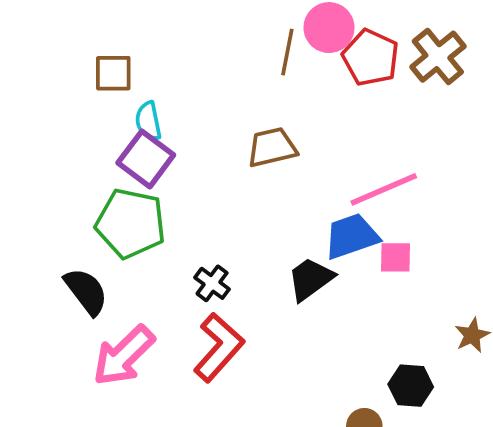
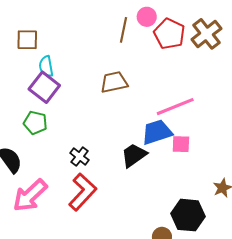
pink circle: (329, 28) -> (147, 17), size x0.7
green pentagon: (131, 223) -> (35, 123), size x0.6
black hexagon: (411, 386) -> (188, 215), size x1.4

